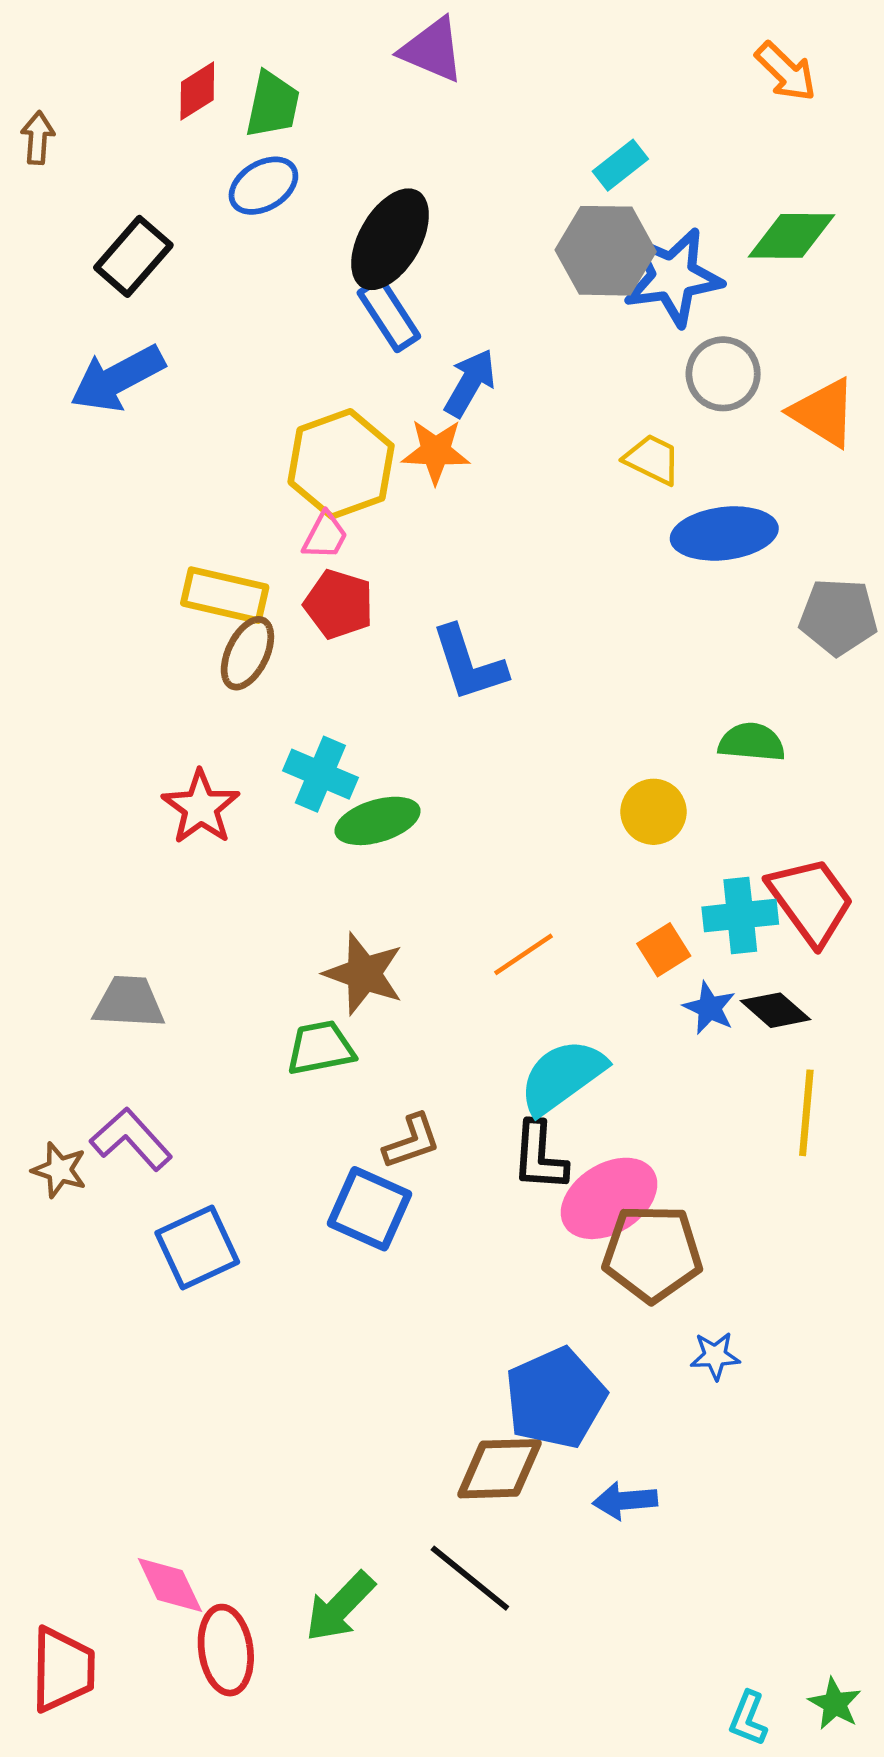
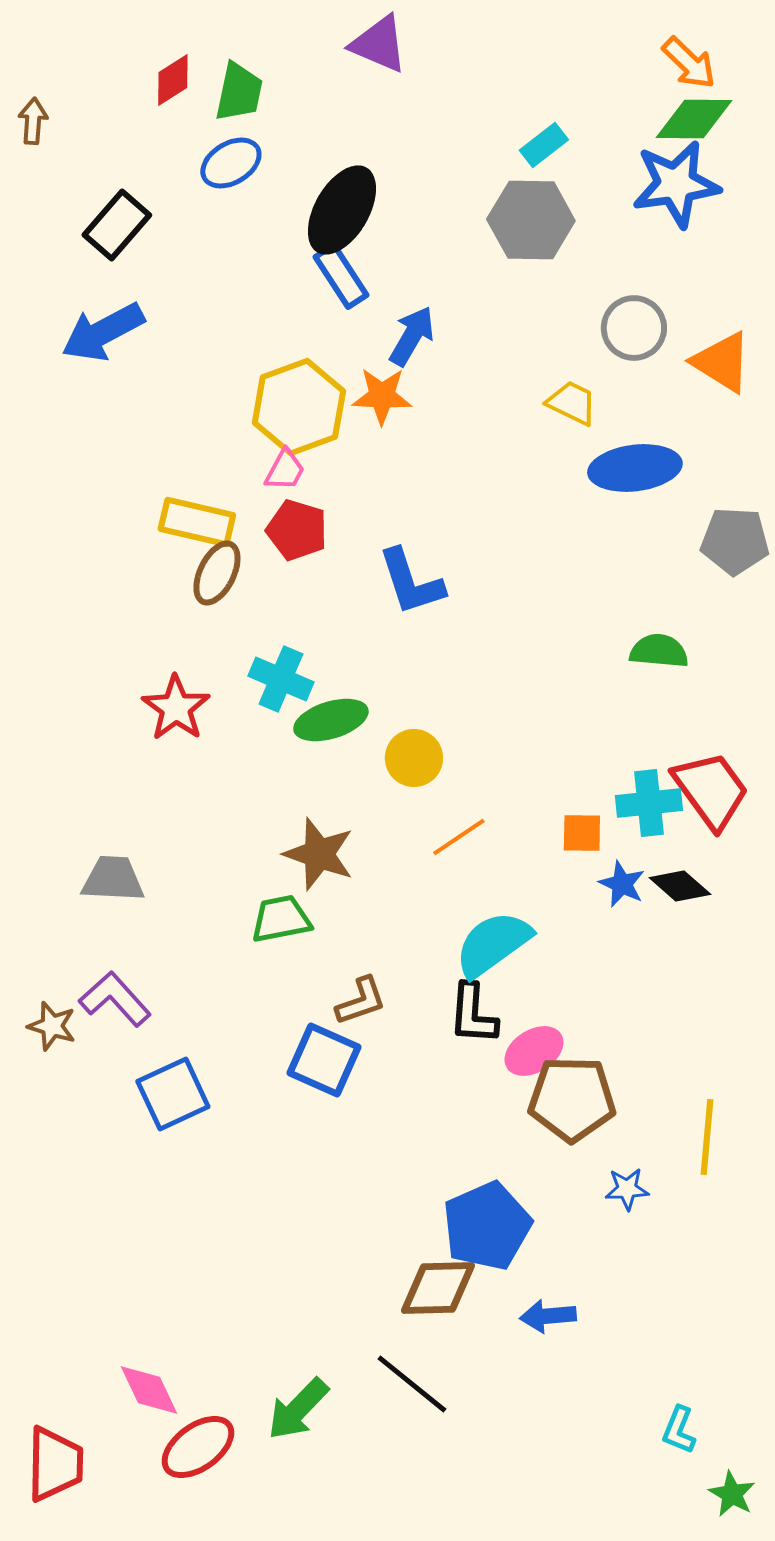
green diamond: (792, 236) -> (694, 119), moved
blue star: (673, 277) -> (676, 184), moved
yellow circle: (654, 812) -> (414, 758), moved
orange square: (664, 950) -> (582, 833), turned 33
yellow line: (806, 1113) -> (707, 1137), moved
pink ellipse: (609, 1198) -> (534, 1051), size x0.7
red ellipse: (226, 1650) -> (198, 1447), turned 62
cyan L-shape: (748, 1718) -> (679, 1430), moved

